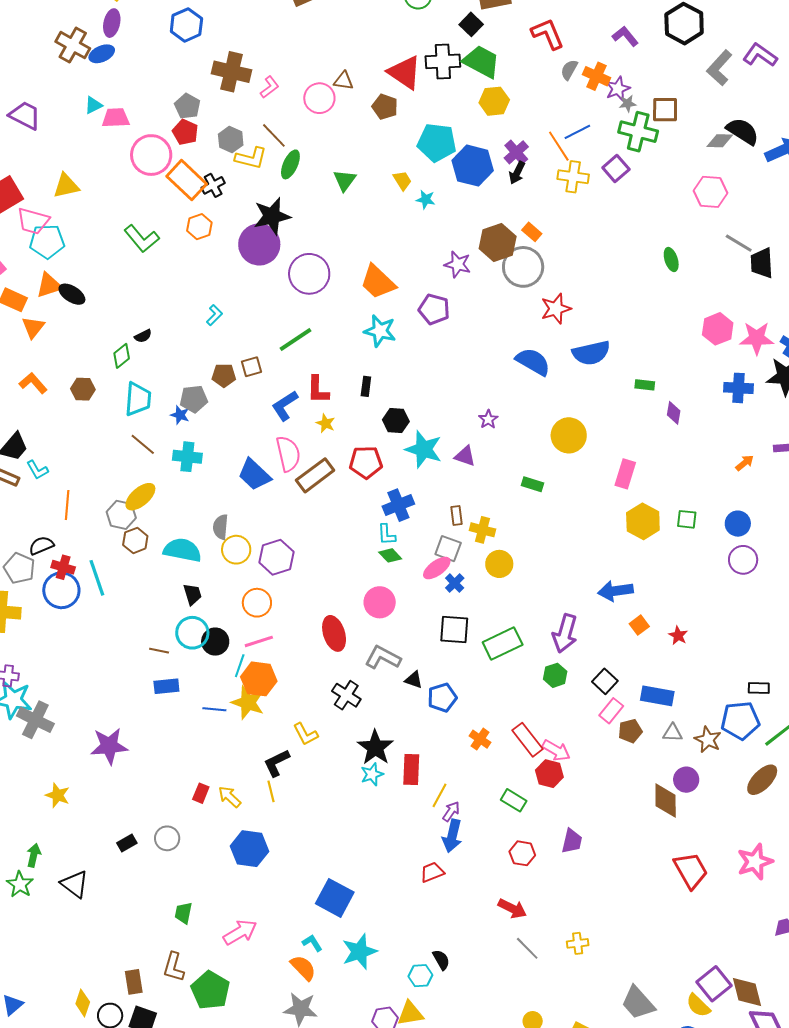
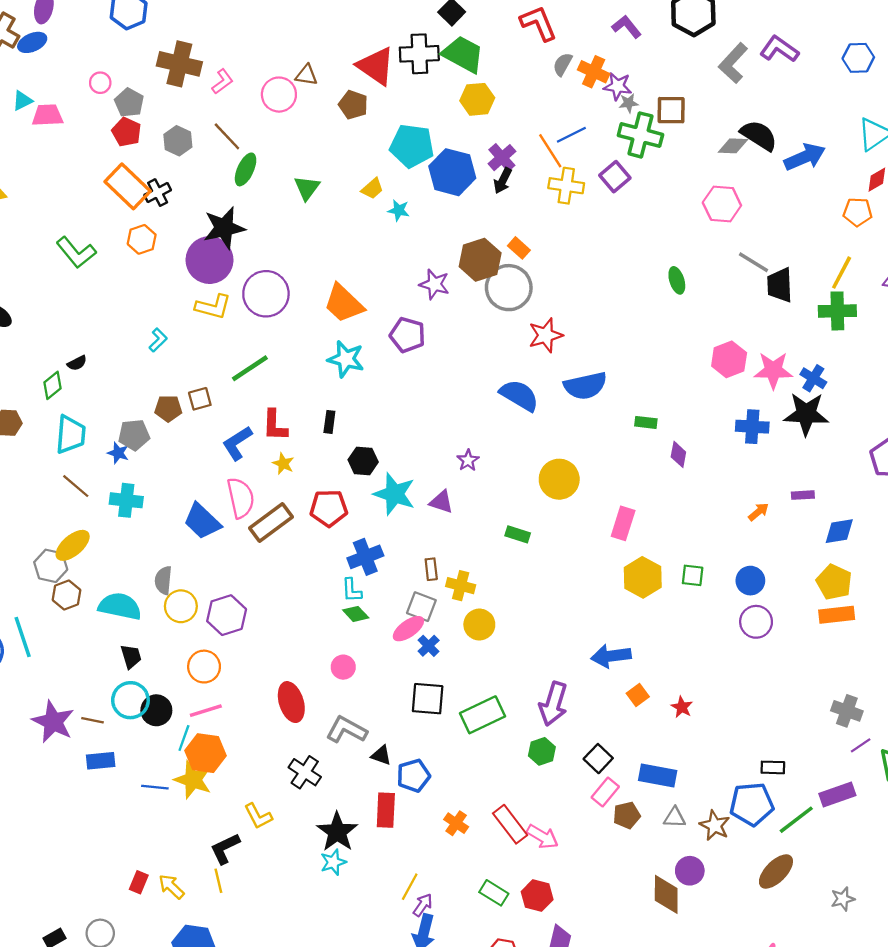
purple star: (618, 89) -> (618, 86), turned 30
pink circle: (151, 155) -> (100, 83), moved, size x0.5
yellow L-shape: (251, 158) -> (213, 307), moved
yellow trapezoid: (402, 181) -> (372, 189), turned 80
pink circle: (380, 602) -> (343, 667), size x0.7
purple star: (109, 746) -> (53, 722), moved, turned 30
red rectangle: (411, 770) -> (386, 810), moved
red hexagon: (549, 774) -> (537, 896), moved

